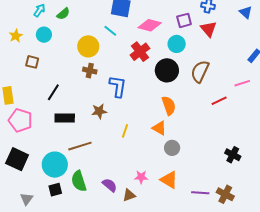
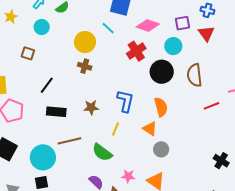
yellow star: (16, 36) -> (11, 17), moved
brown semicircle: (200, 71) -> (195, 75), turned -35
blue L-shape: (118, 86) -> (125, 101), moved
green semicircle: (79, 181) -> (102, 152), moved, turned -40

